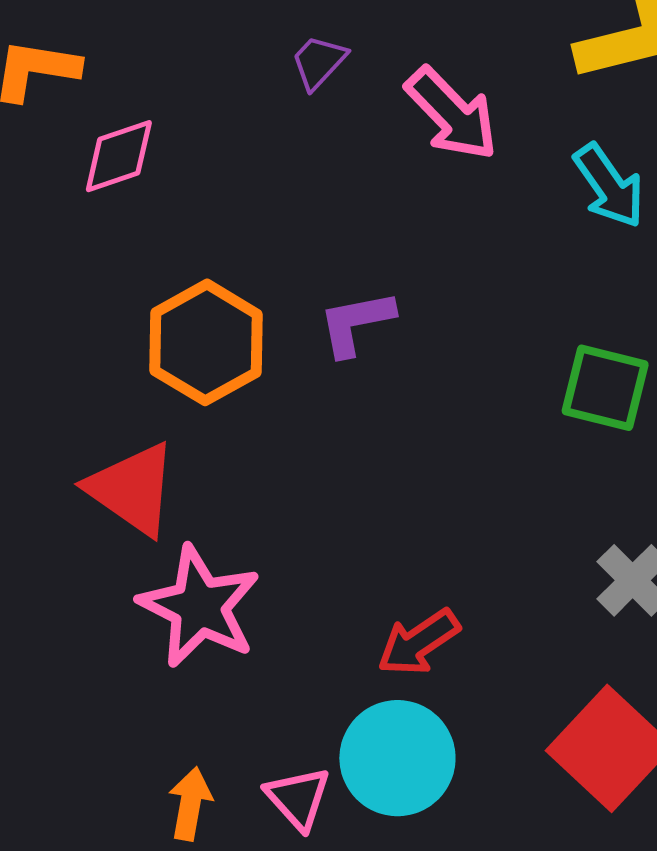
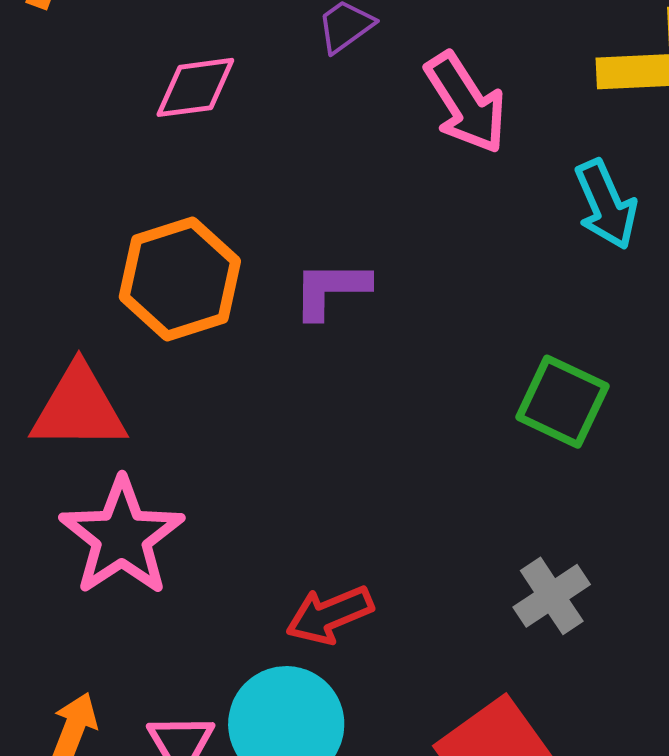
pink diamond: (119, 156) -> (195, 87), moved
red triangle: (132, 489) -> (79, 408), turned -46

